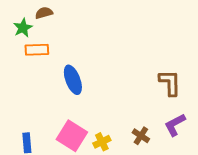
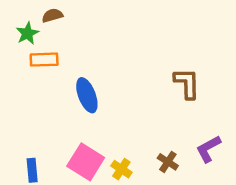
brown L-shape: (170, 83) -> (187, 83), moved
yellow cross: (102, 142) -> (121, 169), turned -30

